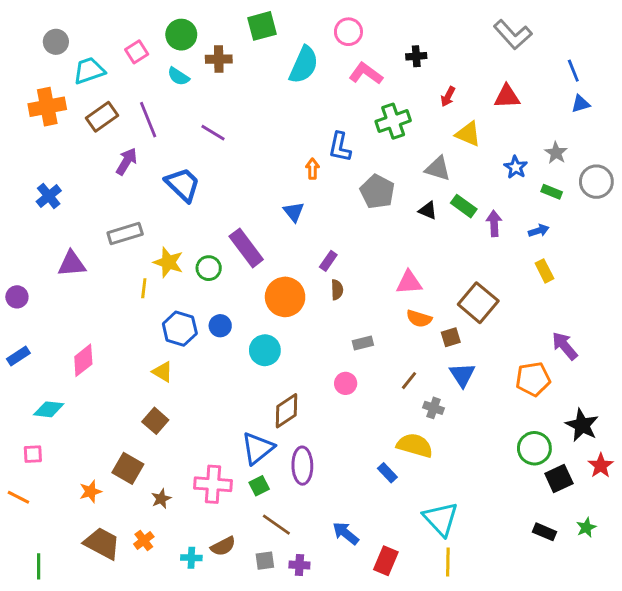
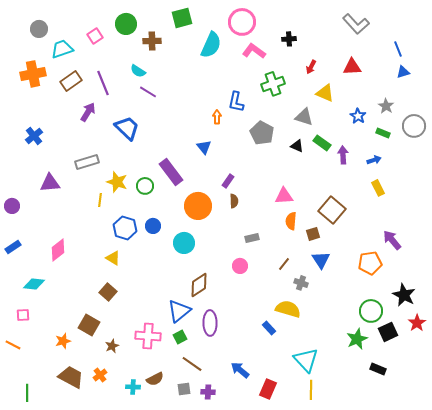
pink circle: (348, 32) -> (242, 22), size x1.4
cyan semicircle: (178, 76) -> (138, 71), moved
orange semicircle: (419, 319) -> (291, 221), turned 78
green star: (586, 528) -> (357, 339), moved, size x1.5

